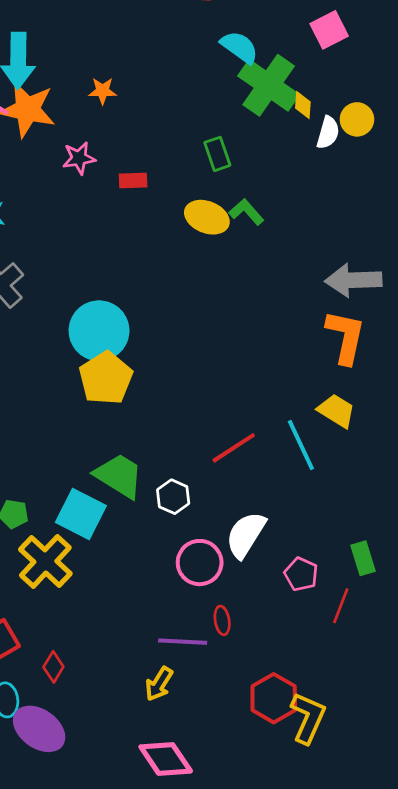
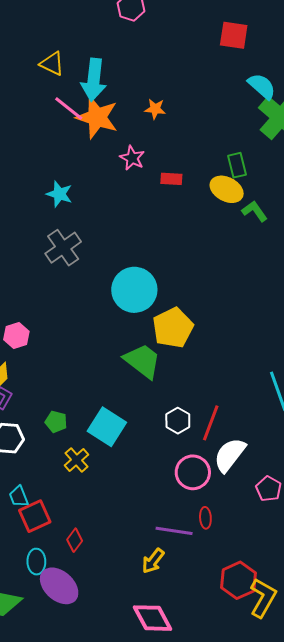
pink star: (79, 158) -> (132, 158), turned 30
yellow ellipse: (207, 217) -> (227, 189), moved
yellow pentagon: (106, 378) -> (173, 328), moved
red line: (234, 448) -> (211, 423), moved, turned -42
green trapezoid: (119, 476) -> (142, 361), moved
yellow cross: (45, 561) -> (76, 460), size x0.6

